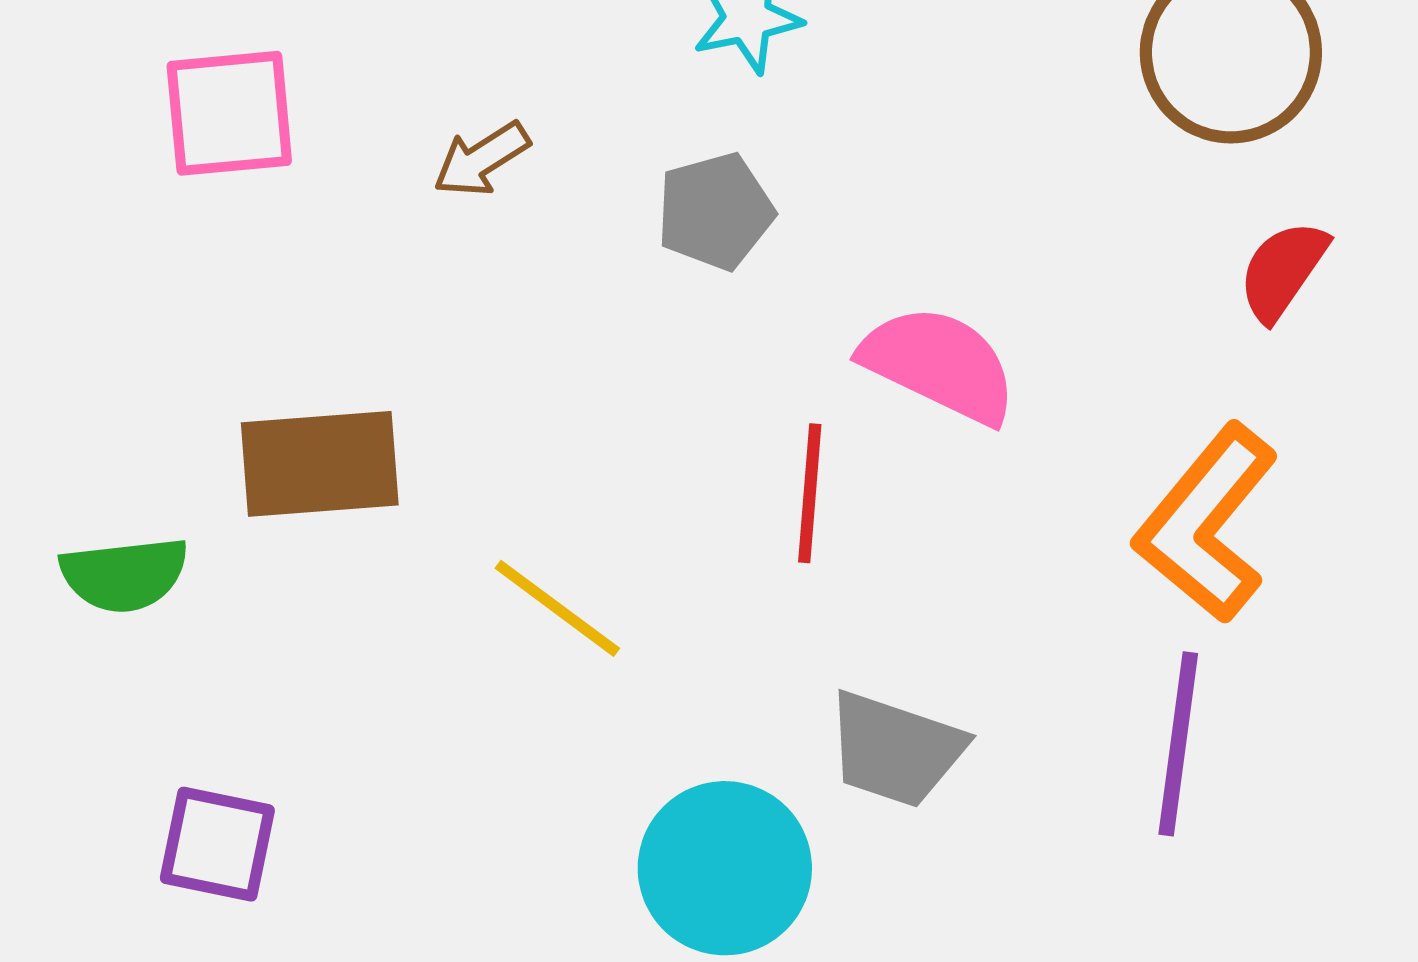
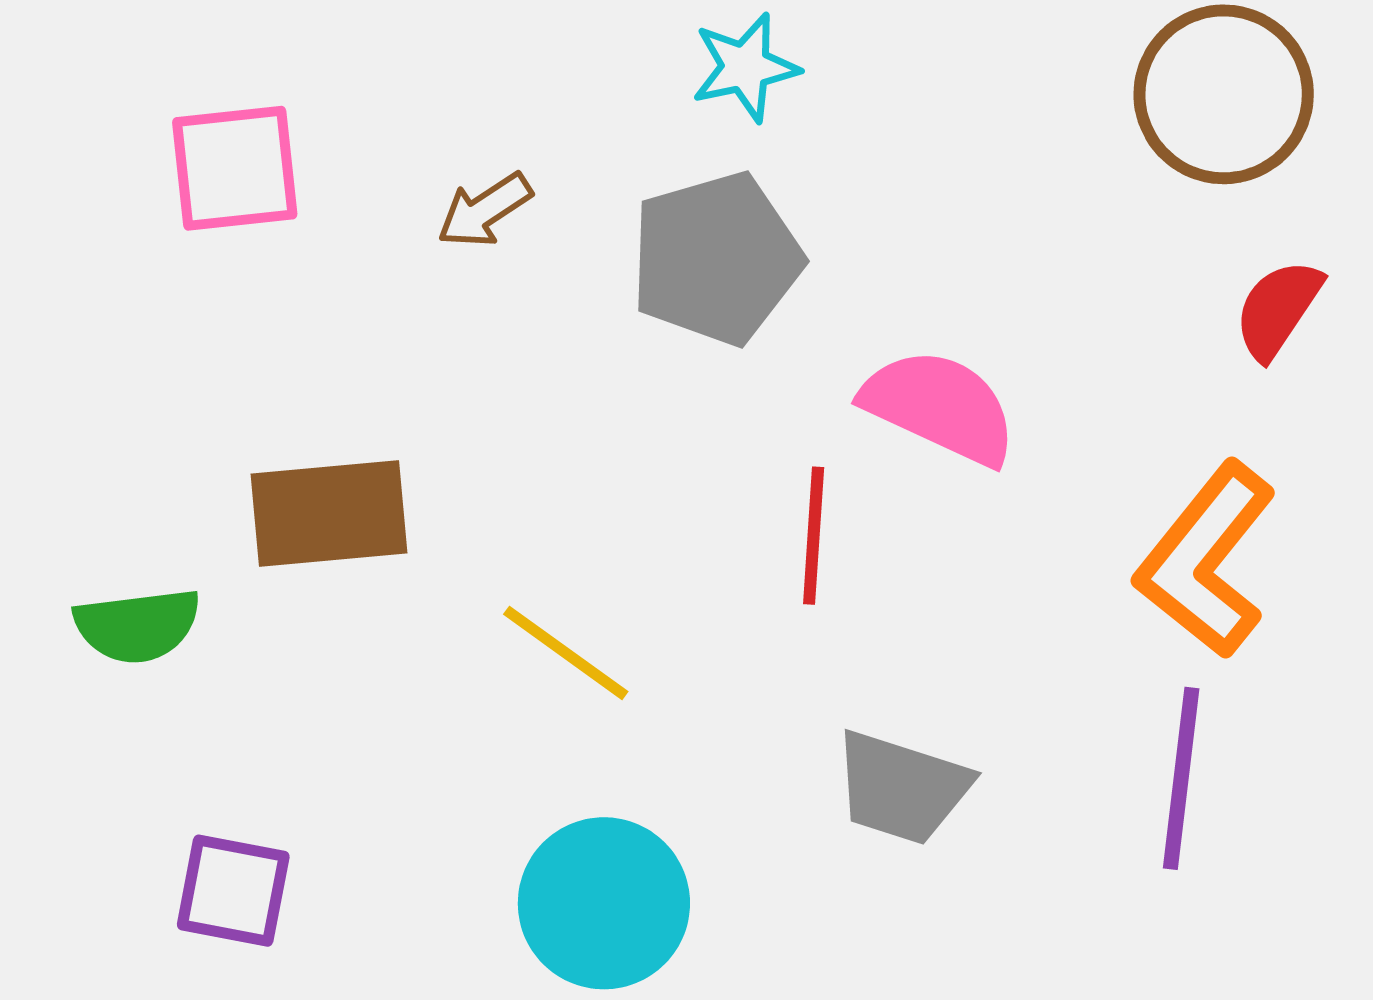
gray pentagon: (715, 211) -> (716, 258), size x1.5
cyan circle: (725, 868) -> (604, 903), moved

